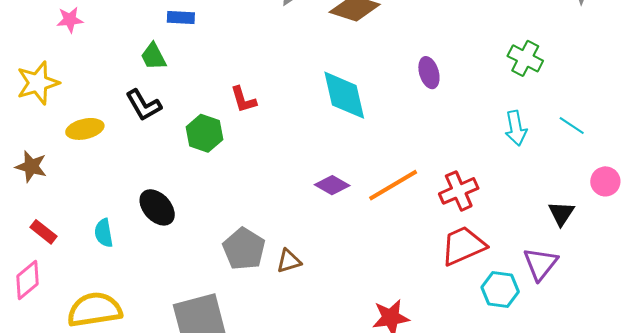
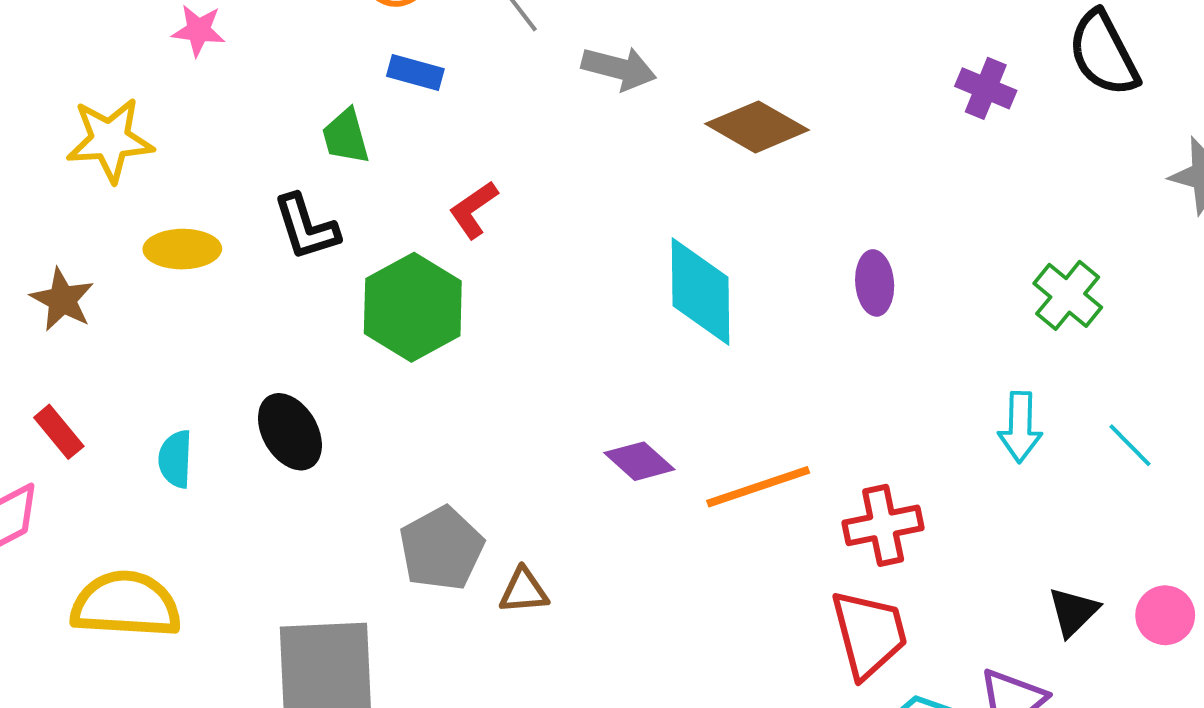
red L-shape: (243, 100) -> (473, 210), moved, turned 60
green hexagon: (204, 133) -> (413, 307), size x1.4
pink circle: (605, 181) -> (1165, 615), moved
red trapezoid: (463, 246) -> (869, 634), turned 87

